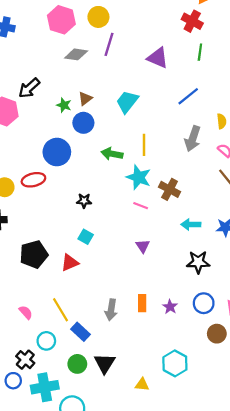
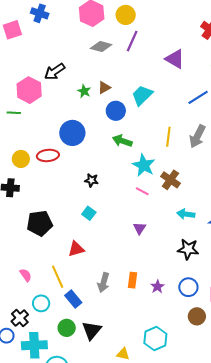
blue circle: (83, 123) -> (116, 111), moved
yellow line: (144, 145) -> (168, 137), moved
red triangle: (70, 263) -> (76, 249), moved

